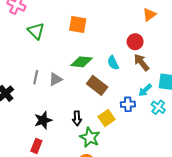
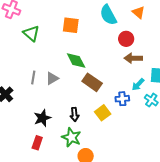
orange triangle: (149, 15) -> (138, 12), turned -40
green diamond: (81, 62) -> (76, 61), turned 60
brown arrow: (141, 62) -> (133, 58), turned -48
cyan semicircle: (113, 63) -> (108, 15), moved, size x1.5
green star: (90, 137) -> (71, 137), moved

